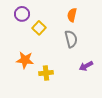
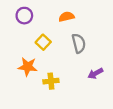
orange semicircle: (72, 15) -> (66, 17), moved, turned 64
yellow square: (39, 28) -> (43, 42), moved

